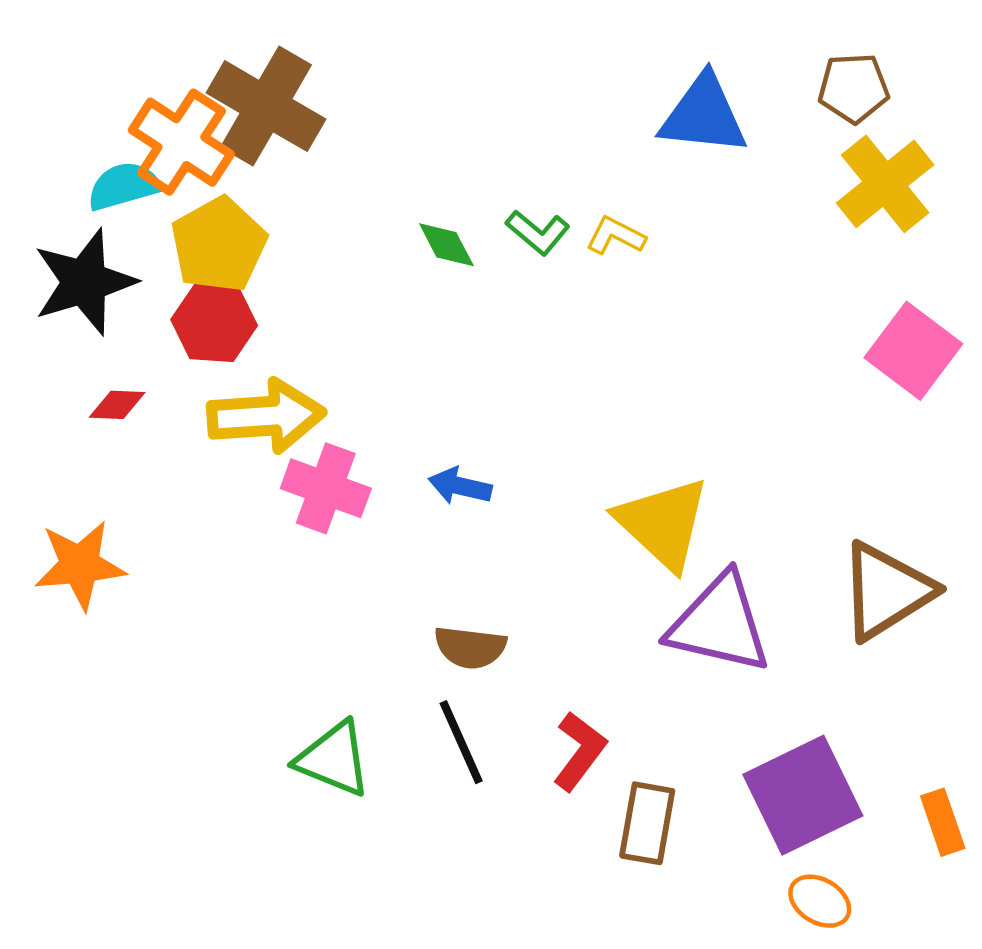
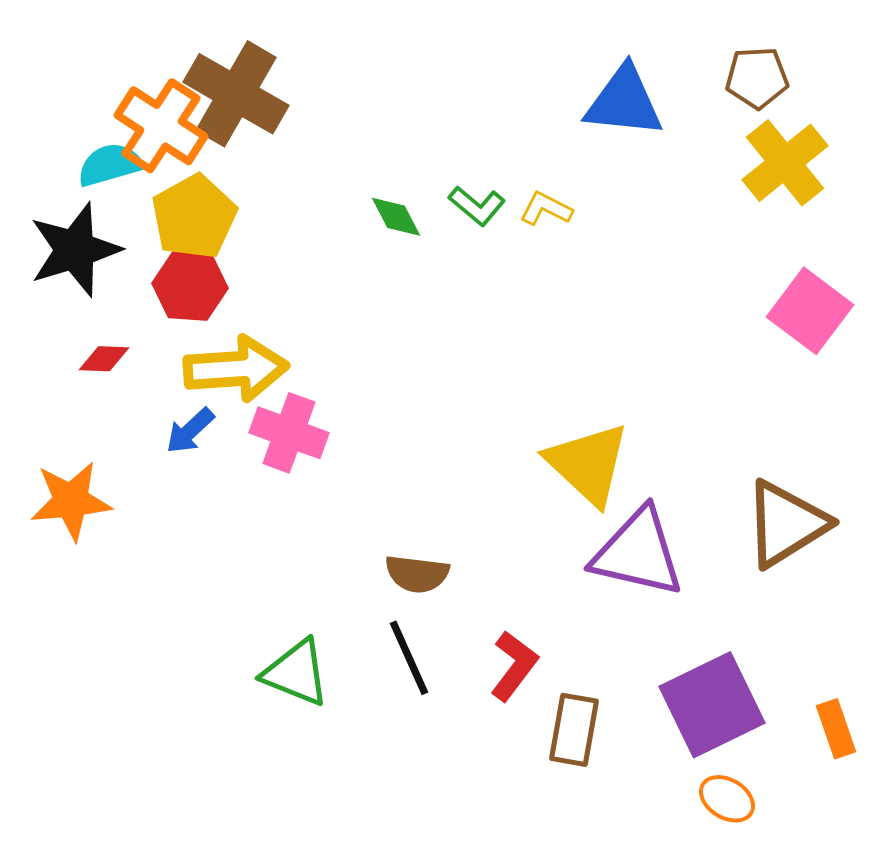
blue arrow: (460, 486) -> (190, 431), moved, turned -56

